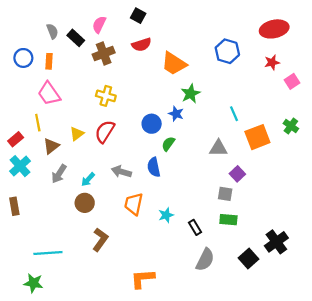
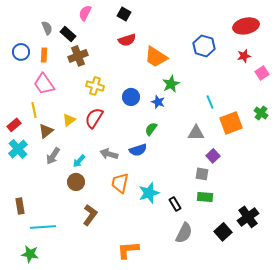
pink semicircle: (99, 25) -> (85, 13), moved
brown cross: (104, 53) -> (78, 56), moved
blue circle: (152, 124) -> (131, 97), moved
blue semicircle: (154, 167) -> (138, 150), turned -96
brown rectangle: (14, 206) -> (20, 206), moved
cyan star: (166, 215) -> (149, 193), size x1.5

